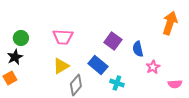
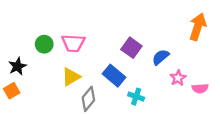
green circle: (21, 38) -> (44, 44), moved
blue semicircle: (138, 49) -> (161, 57), turned 63
pink semicircle: (175, 84) -> (200, 88), moved

